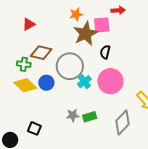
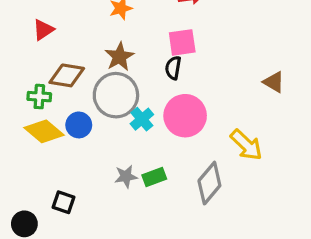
pink square: (102, 25) -> (182, 42), moved
brown star: (86, 34) -> (119, 57), moved, size x0.7

